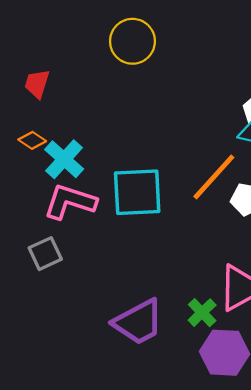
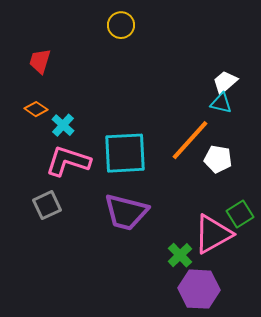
yellow circle: (132, 41) -> (121, 25), size x0.7
cyan cross: (64, 159) -> (63, 125), size x0.7
purple trapezoid: (138, 322) -> (126, 212), moved, turned 42

